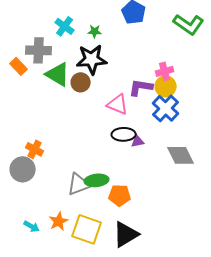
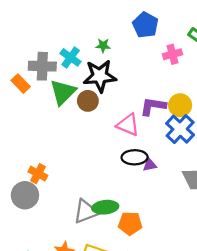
cyan cross: (65, 26) -> (71, 57), moved
pink cross: (165, 71) -> (172, 54), moved
green triangle: (58, 74) -> (63, 92), turned 44

